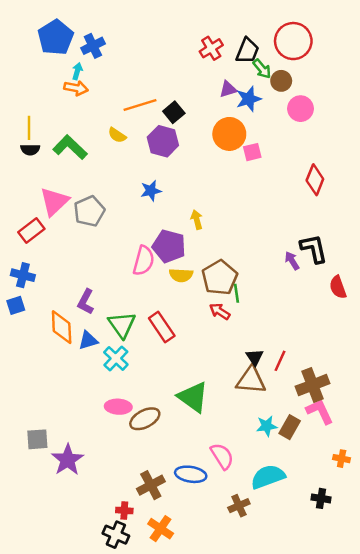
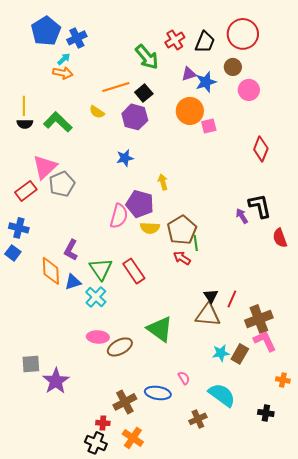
green arrow: (262, 69) -> (147, 57), moved, size x1.5
cyan arrow: (77, 71) -> (64, 59), turned 32
gray pentagon: (89, 211) -> (62, 184), moved
blue square: (16, 305) -> (13, 253), turned -35
pink semicircle: (222, 456) -> (184, 378), size x0.6
cyan semicircle: (268, 477) -> (222, 395), turned 56

